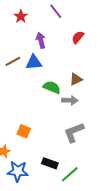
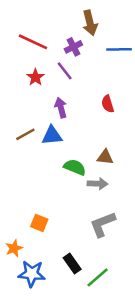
purple line: (56, 11) -> (65, 71), moved
red semicircle: (78, 37) -> (108, 104), turned -56
brown triangle: (76, 79) -> (105, 157), turned 32
black rectangle: (50, 163) -> (72, 263), turned 35

